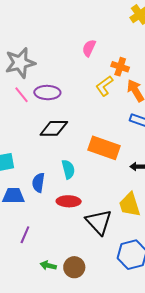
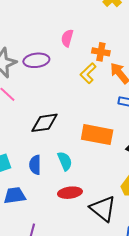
purple ellipse: (47, 93) -> (36, 60), moved
blue semicircle: (38, 183) -> (35, 165), moved

